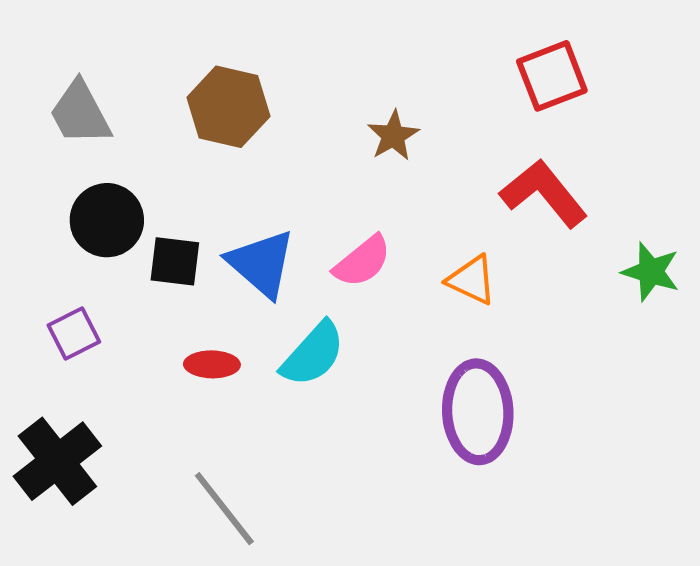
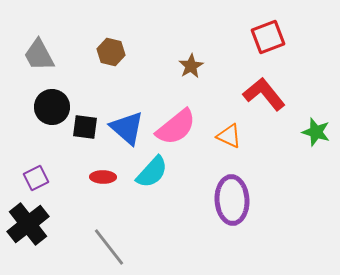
brown hexagon: (228, 107) -> (111, 52), size x0.7
pink semicircle: (362, 261) -> (176, 127), size x1.4
purple square: (74, 333) -> (36, 178), moved

